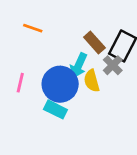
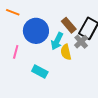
orange line: (33, 28) -> (13, 12), moved
blue circle: (60, 84) -> (36, 31), moved

